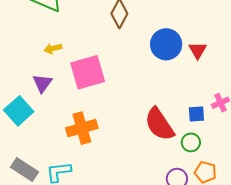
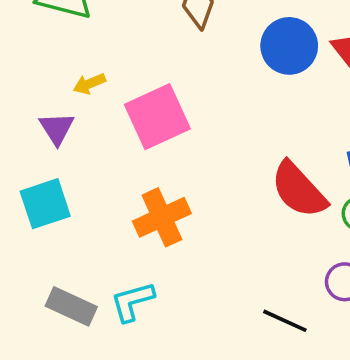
purple triangle: (42, 83) -> (57, 128), moved
cyan square: (19, 111) -> (45, 204), turned 32

